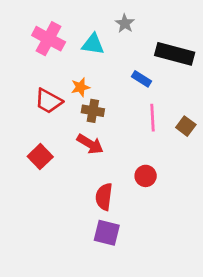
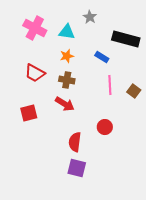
orange star: (80, 87) -> (67, 56), moved
red square: (40, 157) -> (29, 113), turned 30

